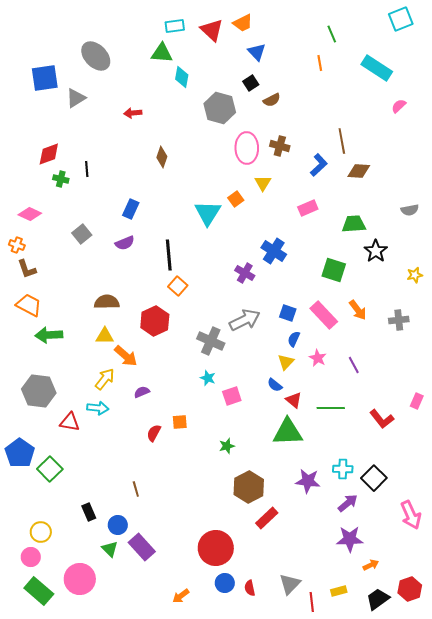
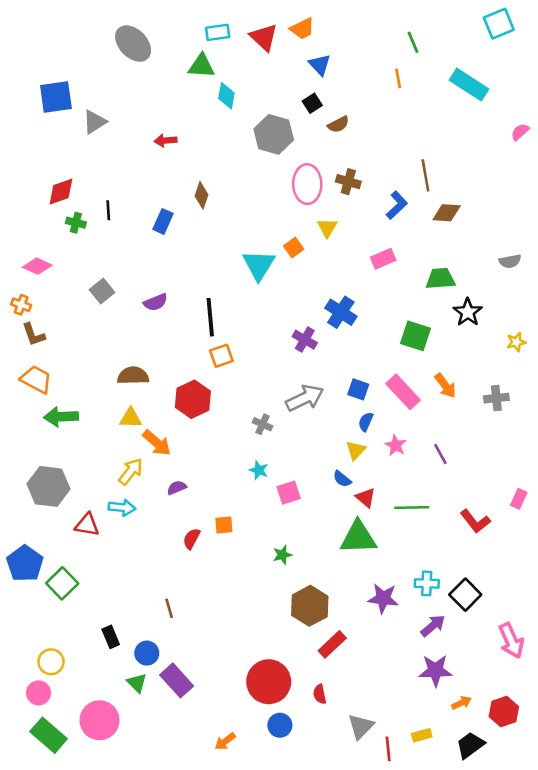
gray ellipse: (96, 56) -> (133, 44), moved
pink semicircle: (399, 106) -> (520, 132), moved
blue rectangle: (131, 209) -> (163, 221), moved
orange square: (178, 286) -> (221, 356), turned 30
gray cross: (211, 341) -> (262, 424), size x0.6
red semicircle: (250, 588) -> (320, 694), moved
red hexagon: (410, 589) -> (504, 712), moved

